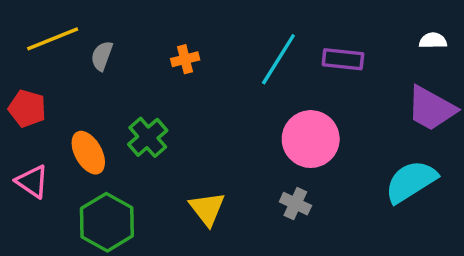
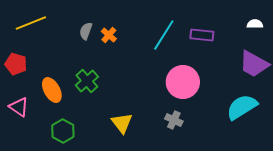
gray semicircle: (102, 56) -> (86, 31), moved
orange cross: (185, 59) -> (109, 35), turned -35
green hexagon: (107, 222) -> (63, 131), size x0.7

